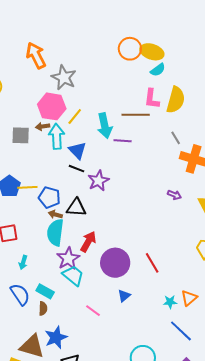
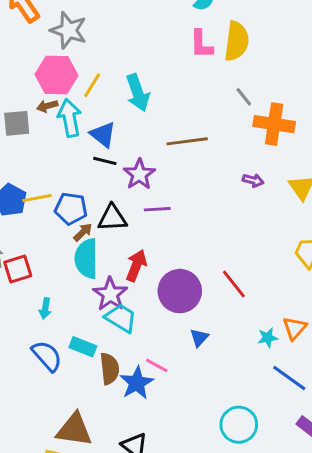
brown line: (136, 115) -> (187, 141), moved
purple line: (123, 141) -> (157, 209), moved
brown arrow: (55, 214) -> (83, 232), turned 128
brown semicircle: (43, 308) -> (110, 369), moved, size x1.5
blue star: (56, 337) -> (137, 383), moved

